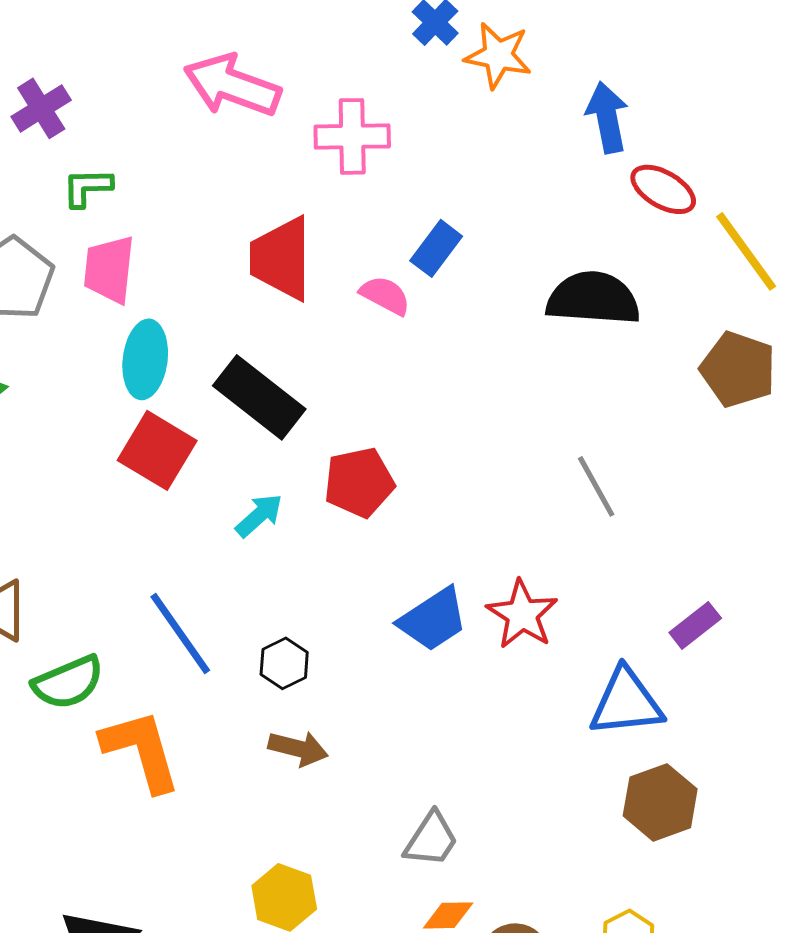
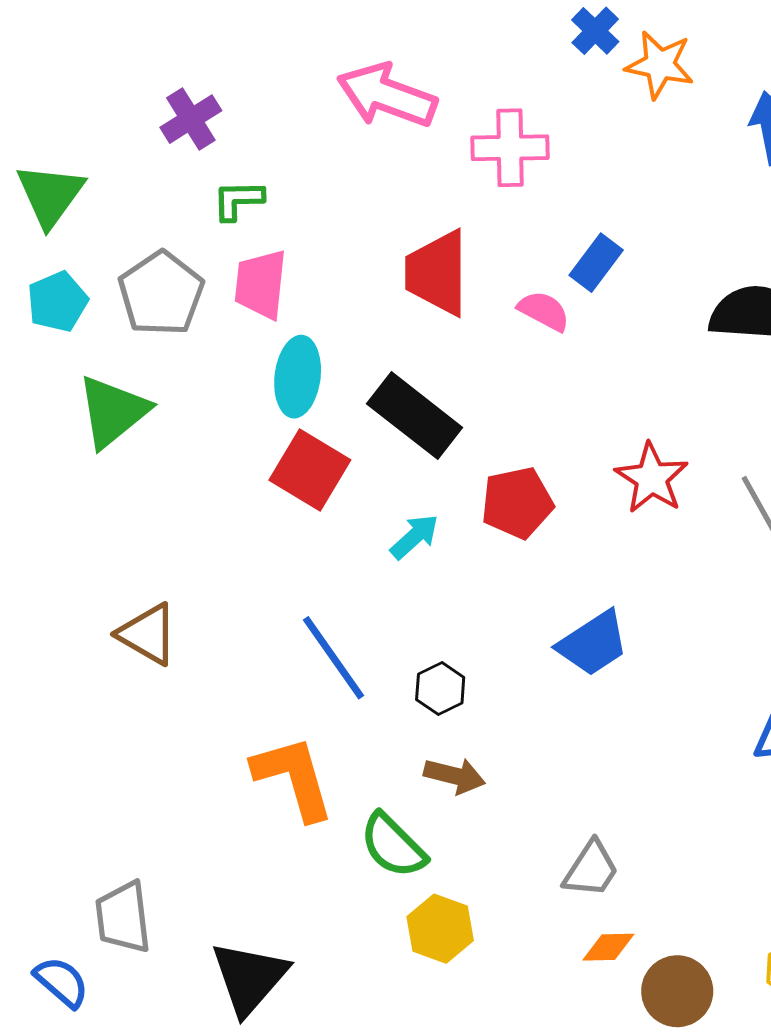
red star: (522, 614) -> (652, 478), moved
green semicircle: (68, 682) -> (393, 846), moved, turned 68

